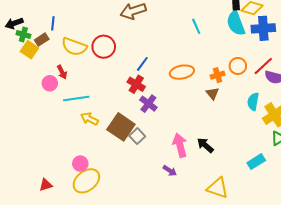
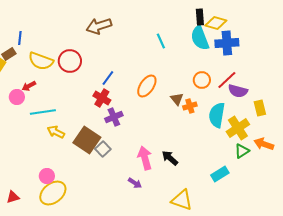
red arrow: (62, 72) -> (29, 86), turned 88
orange ellipse: (182, 72) -> (147, 86), turned -45
orange cross: (218, 75) -> (190, 106), moved
brown triangle: (212, 93) -> (177, 99), moved
cyan semicircle: (253, 102) -> (217, 115), size x1.4
purple cross: (148, 104) -> (114, 117), turned 30

